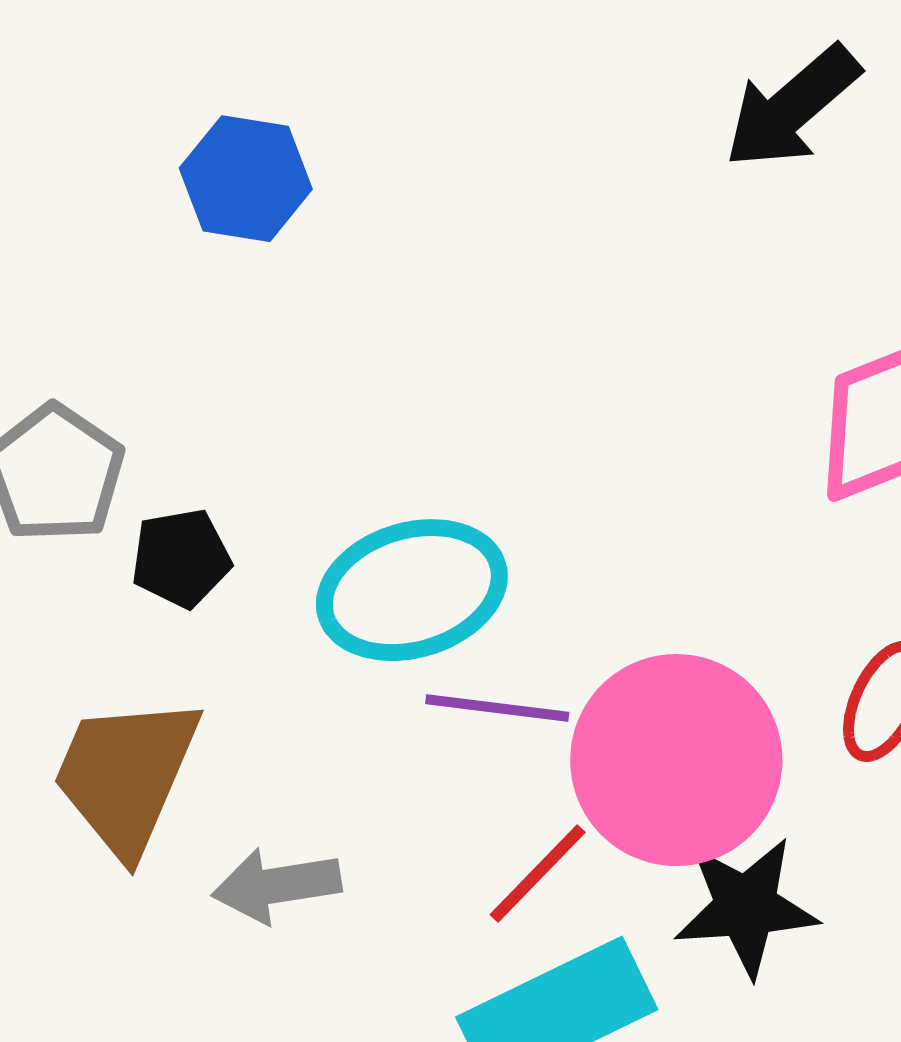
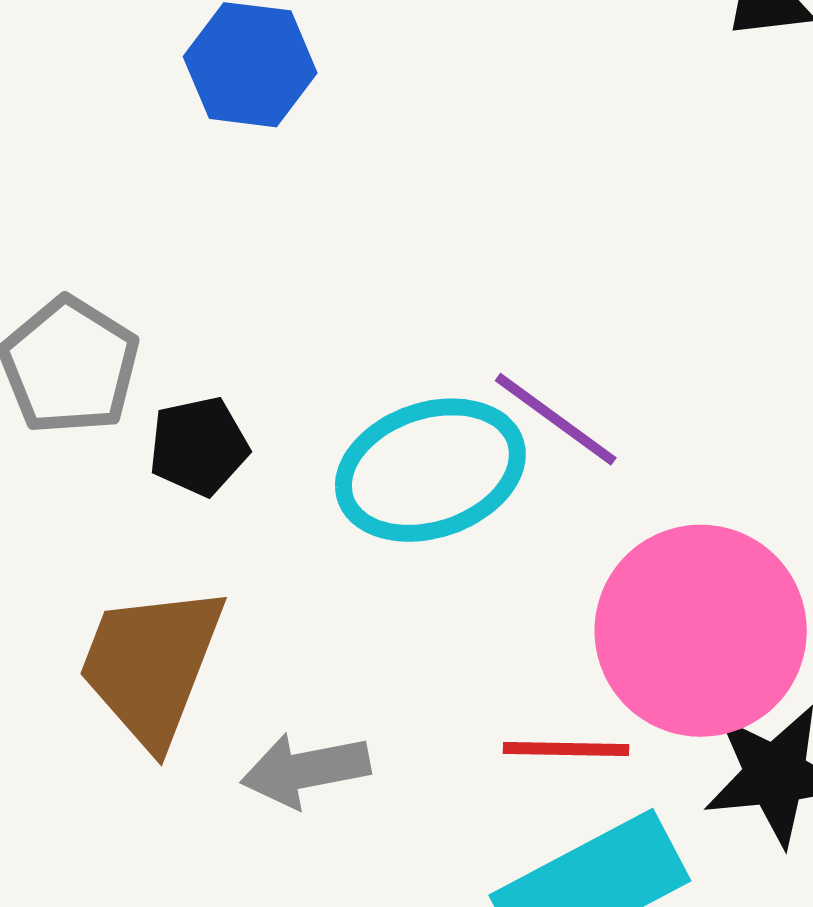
purple line: (497, 708) -> (556, 419), moved, turned 31
red line: (538, 874) -> (566, 749), turned 49

